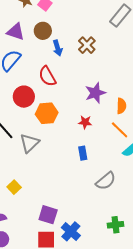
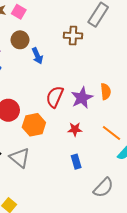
brown cross: (87, 45) -> (73, 36), moved, turned -36
red semicircle: (47, 76) -> (55, 97), moved, turned 60
orange semicircle: (121, 106) -> (106, 92), moved
gray triangle: (29, 143) -> (20, 158), turned -30

